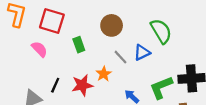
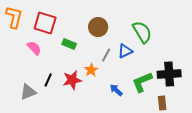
green rectangle: (79, 45) -> (69, 44), turned -48
gray line: (121, 57) -> (106, 55), turned 72

